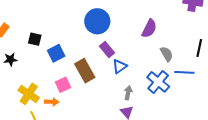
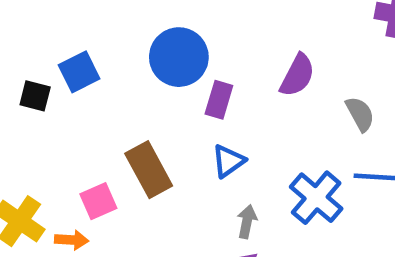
purple rectangle: (107, 50) -> (219, 100), moved, turned 56
blue square: (56, 53) -> (79, 72), moved
gray semicircle: (167, 54) -> (360, 114), moved

